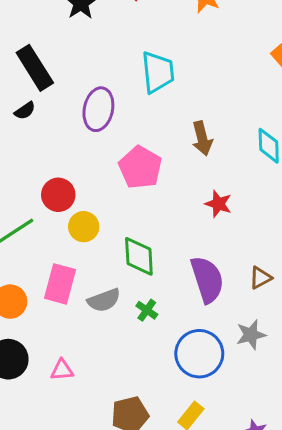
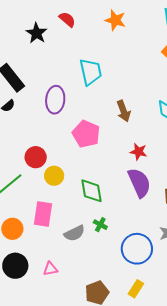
purple semicircle: (207, 279) -> (139, 183), moved
gray semicircle: (104, 300) -> (74, 233), moved

